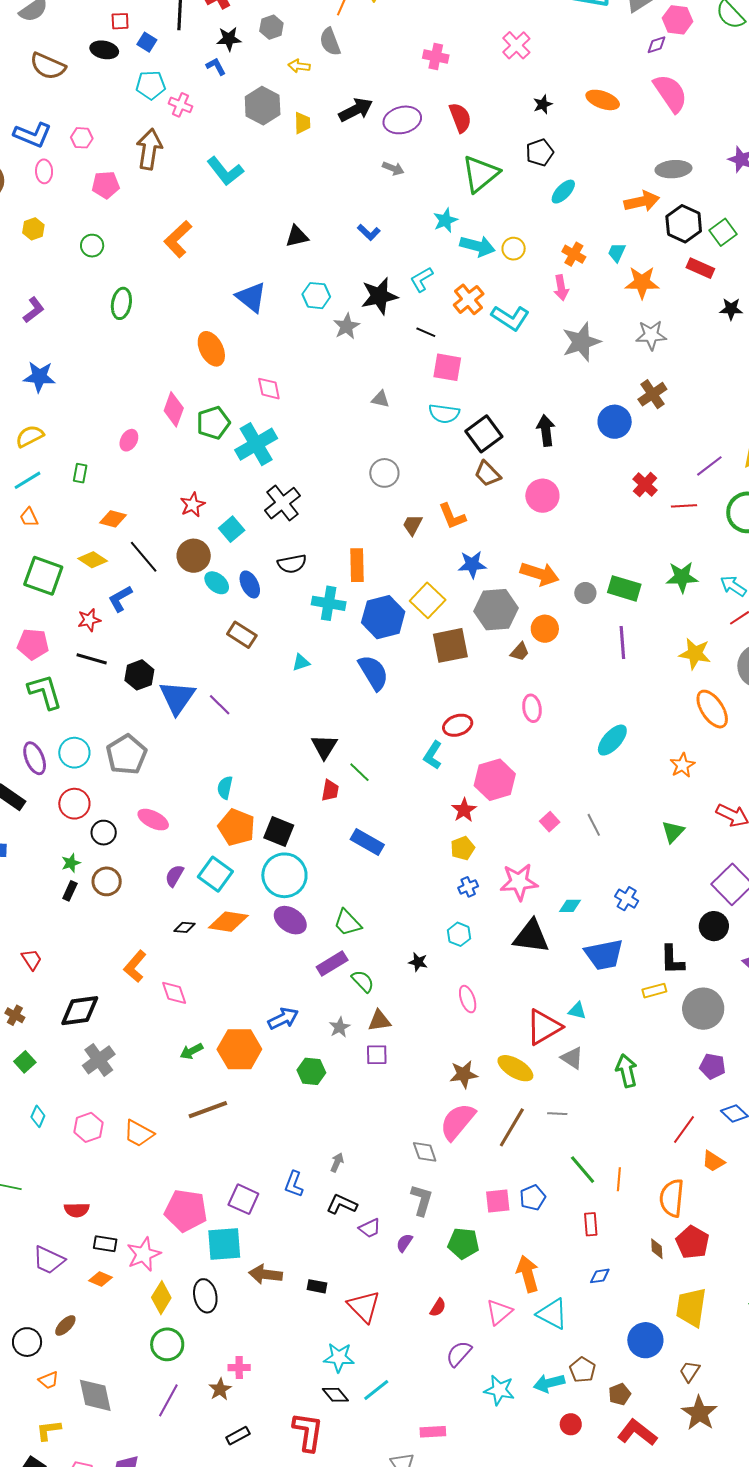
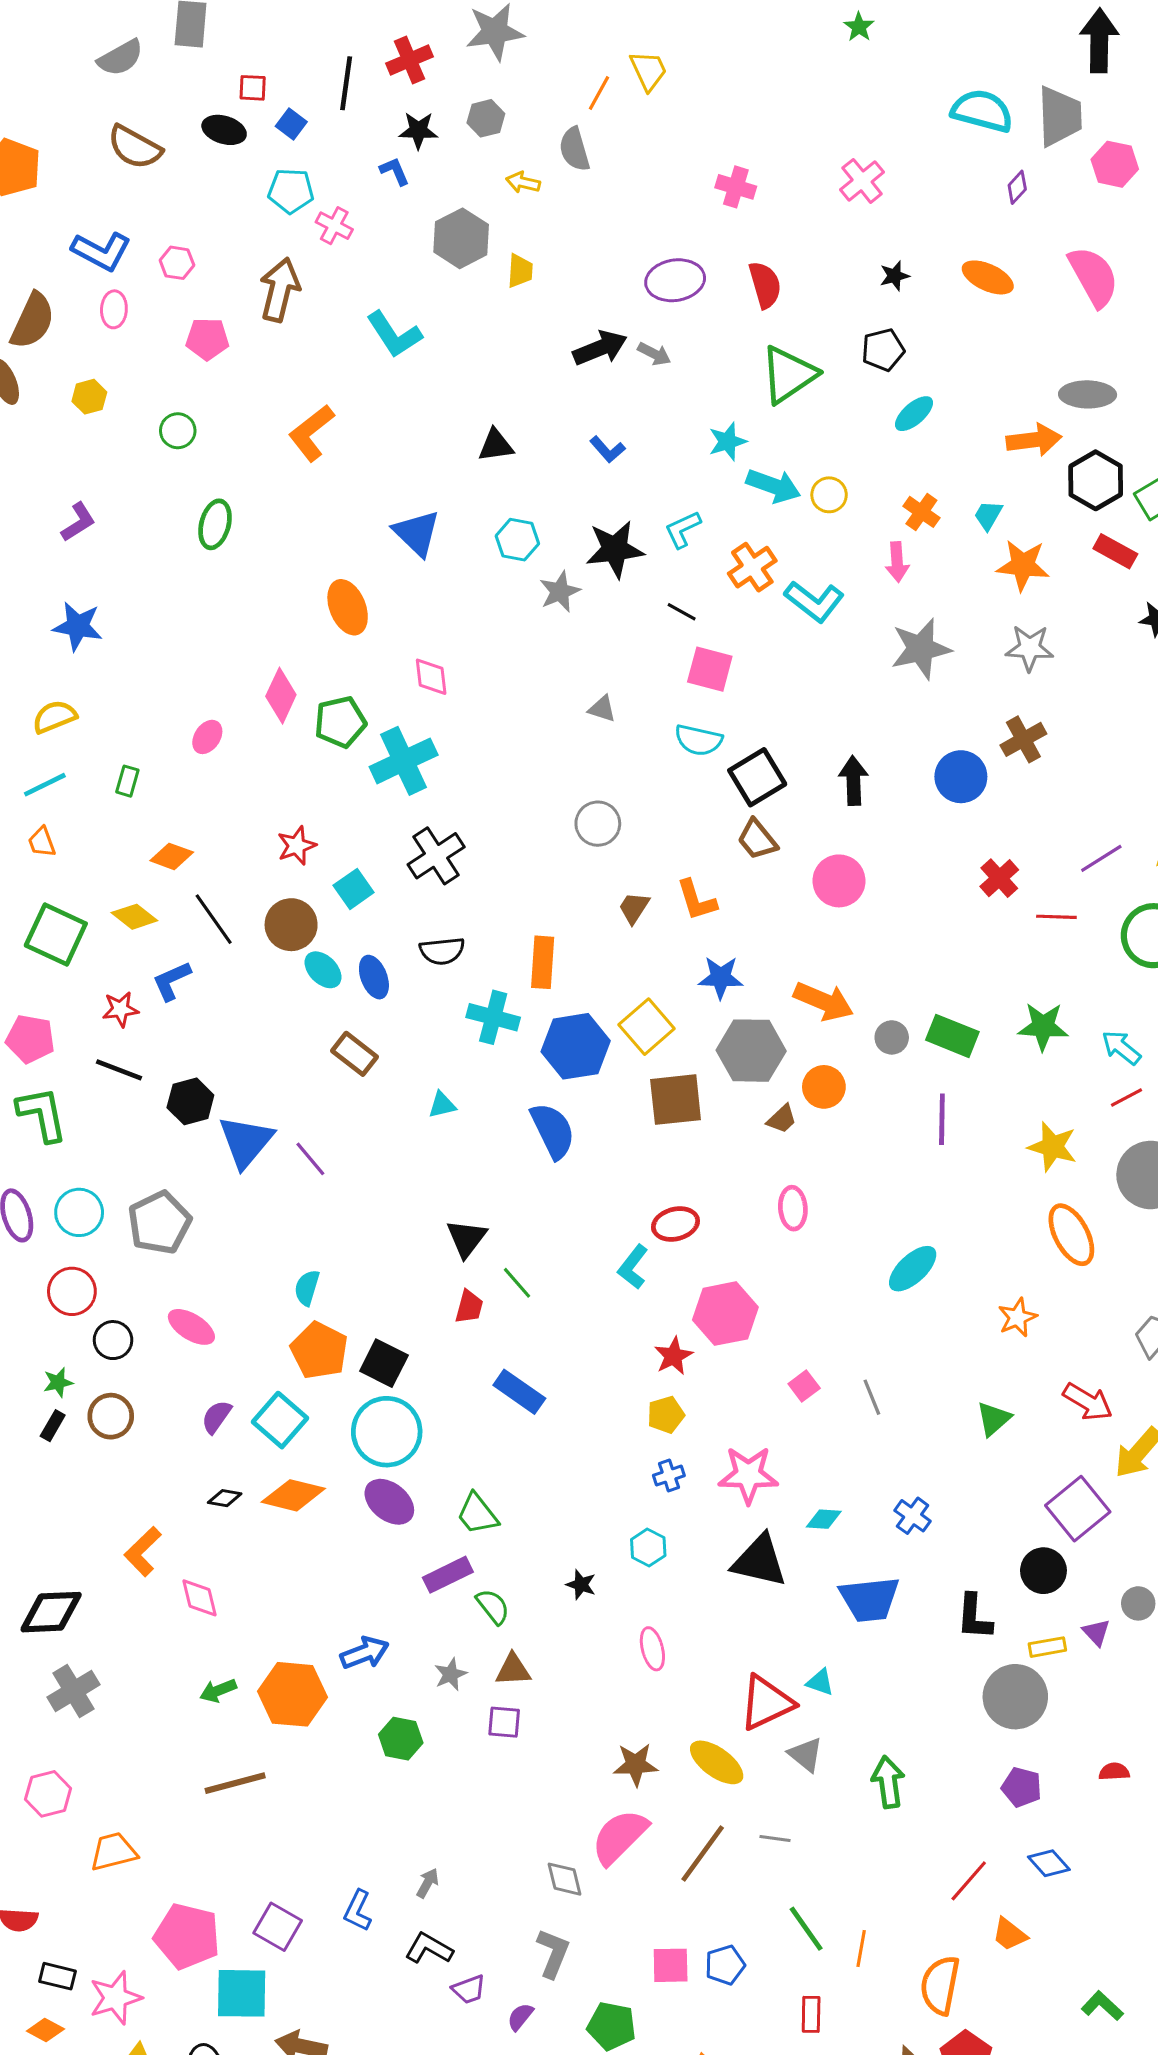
purple diamond: (656, 45) -> (1017, 187), moved, turned -35
black arrow: (356, 110) -> (600, 348), moved
yellow rectangle: (654, 991) -> (1047, 1647), moved
orange trapezoid: (139, 1133) -> (114, 1852), moved, turned 132

